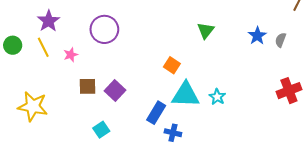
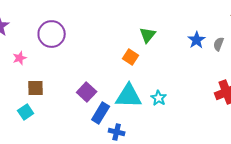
orange square: (172, 65) -> (131, 57), moved
purple square: (115, 91) -> (87, 92), moved
cyan square: (101, 130) -> (26, 112), moved

